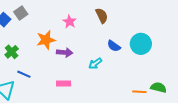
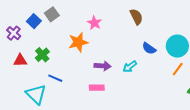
pink star: (70, 22) -> (94, 23), moved
purple arrow: (65, 52) -> (103, 66), moved
orange line: (139, 92) -> (178, 69), moved, turned -56

